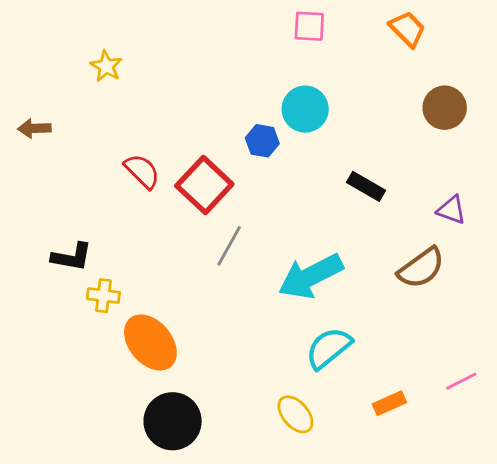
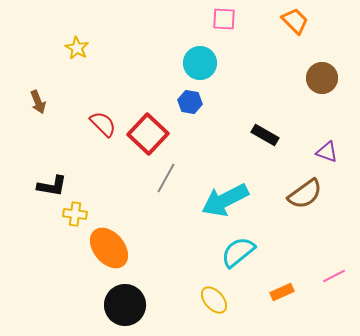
cyan circle: (305, 109) -> (200, 63), moved
brown arrow: (34, 128) -> (38, 102), moved, turned -110

